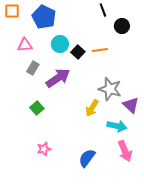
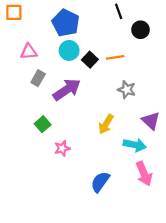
blue pentagon: (44, 17) -> (66, 23), moved
gray star: (110, 89) -> (127, 90), moved, size x0.7
pink star: (44, 149) -> (62, 148), moved

